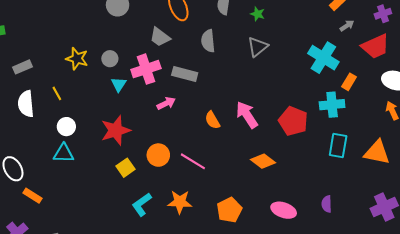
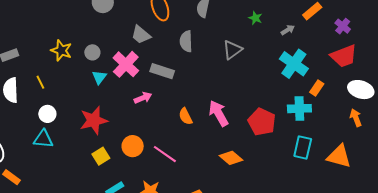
green star: (258, 14) -> (255, 18), moved
purple cross: (383, 14) -> (343, 26), moved, turned -35
gray arrow: (347, 26) -> (288, 30), moved
pink cross: (146, 69) -> (126, 64), turned -32

